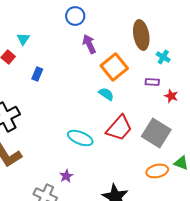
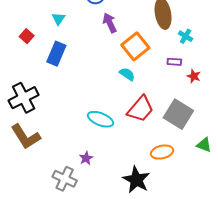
cyan triangle: (23, 39) -> (58, 19), moved
blue rectangle: (37, 74) -> (56, 54), size x1.6
orange ellipse: (157, 171) -> (162, 152), moved

